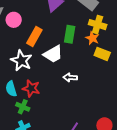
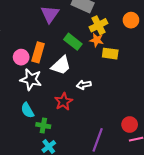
pink circle: (14, 20) -> (21, 57), moved
yellow cross: (98, 25) -> (98, 25), turned -30
green rectangle: (70, 34) -> (73, 42), turned -48
red star: (31, 88) -> (64, 102), moved, turned -30

